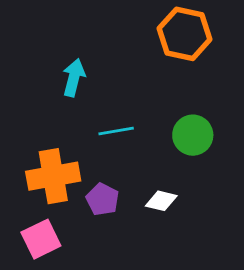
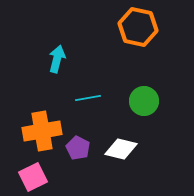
white diamond: (161, 201) -> (121, 149), size x1.4

